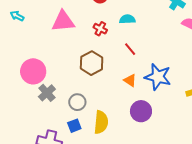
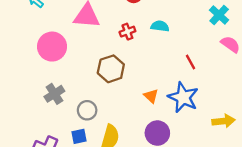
red cross: (100, 29) -> (127, 32), turned 32
red line: (130, 49) -> (190, 62), moved
pink circle: (33, 71) -> (52, 47), moved

